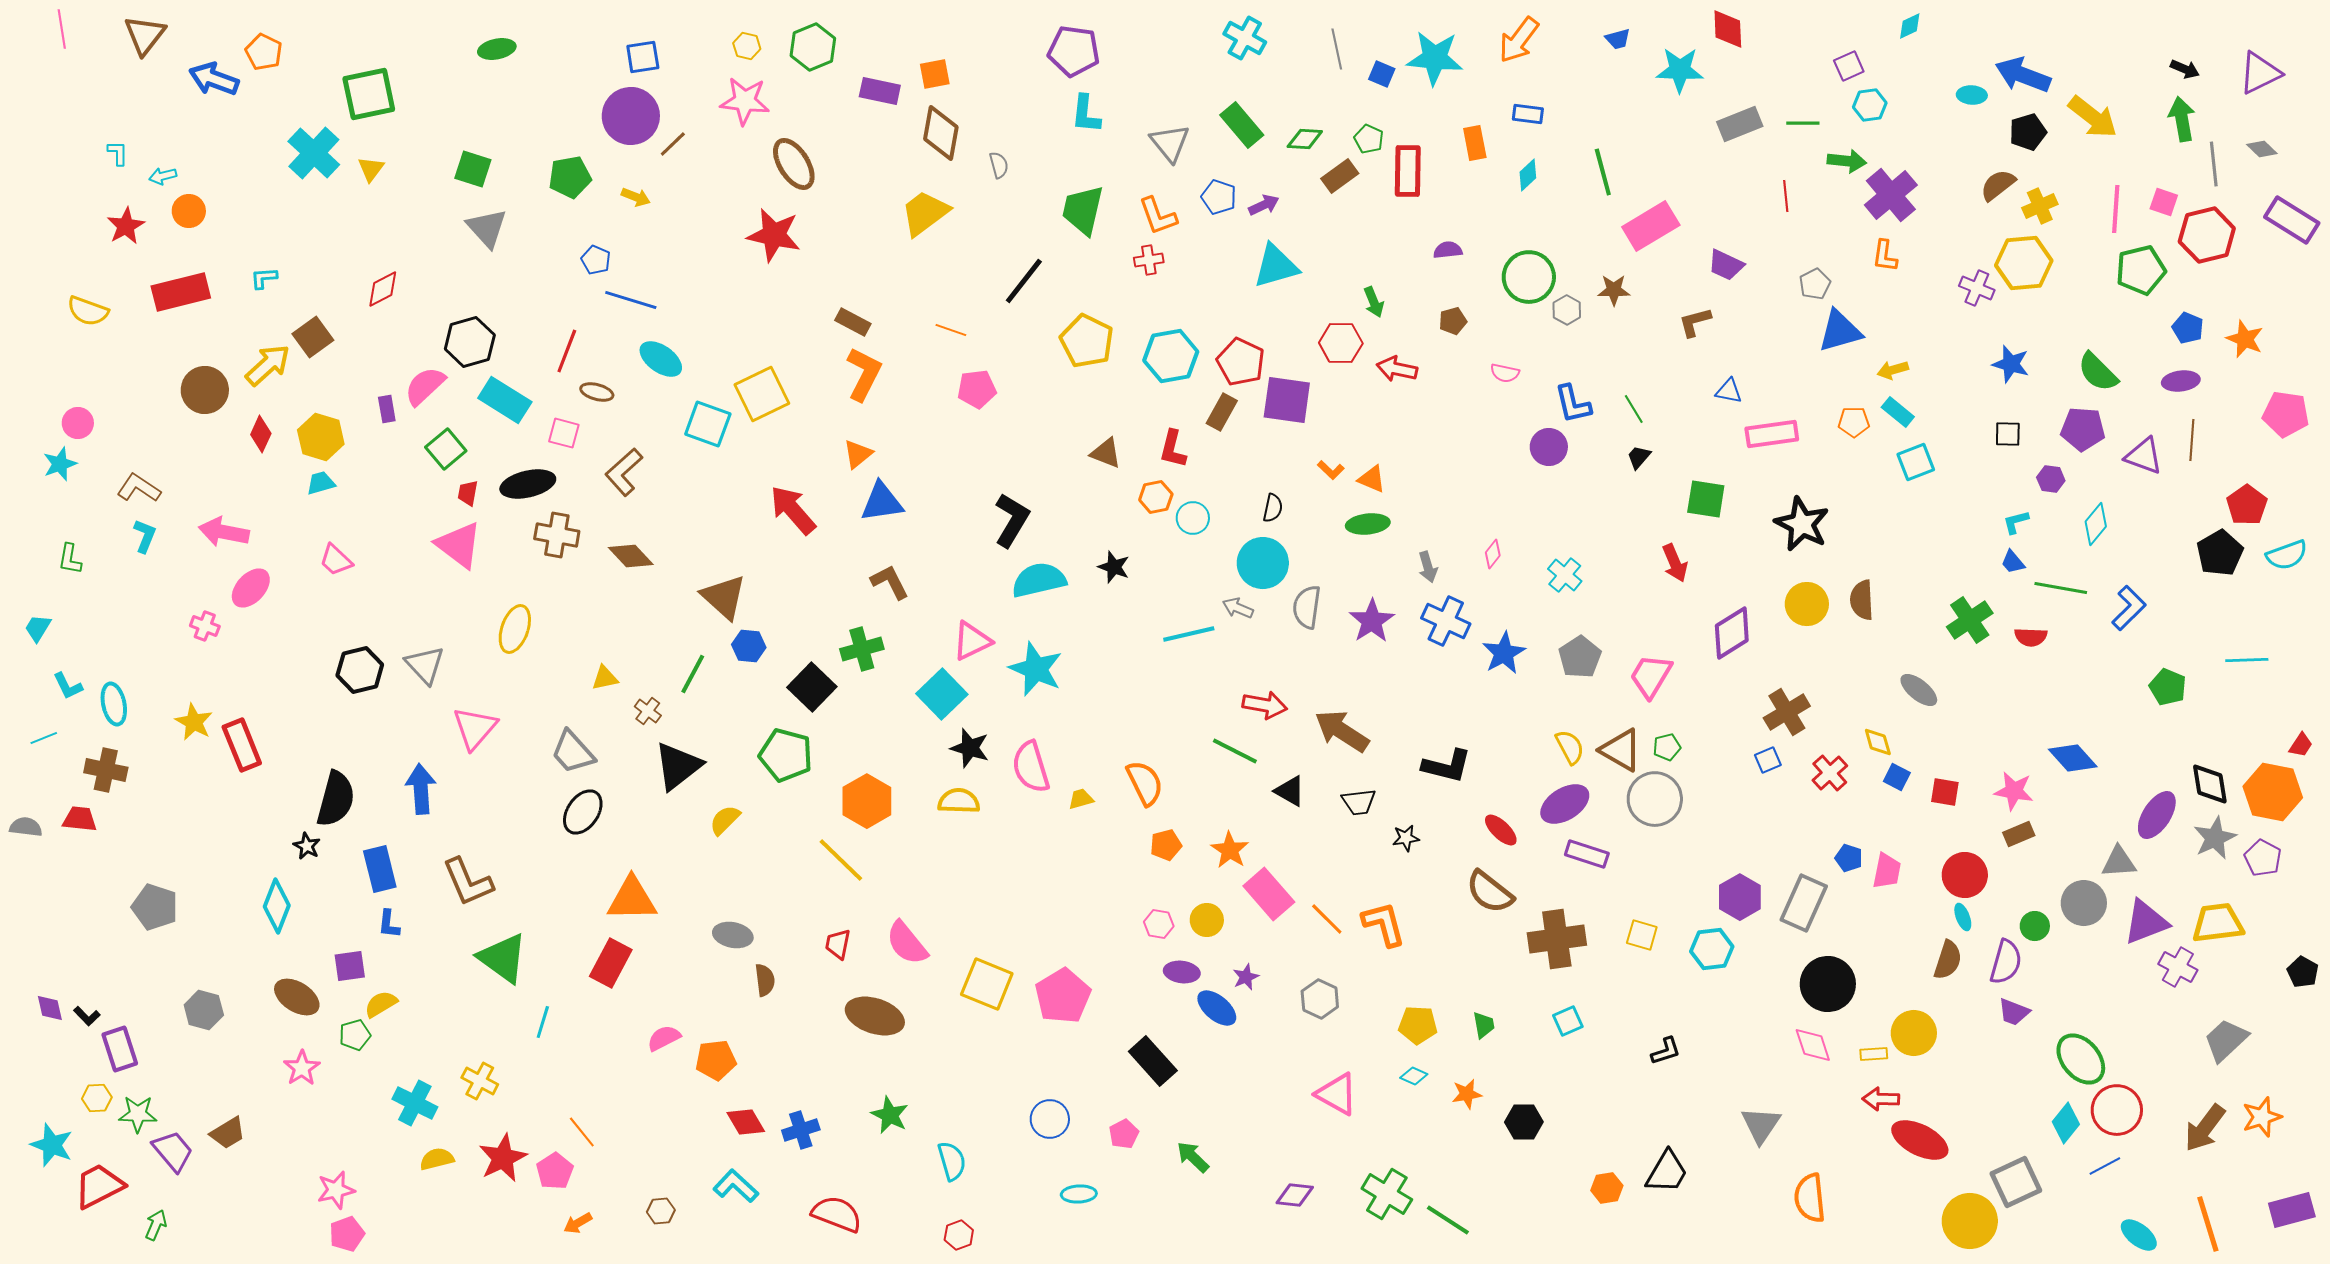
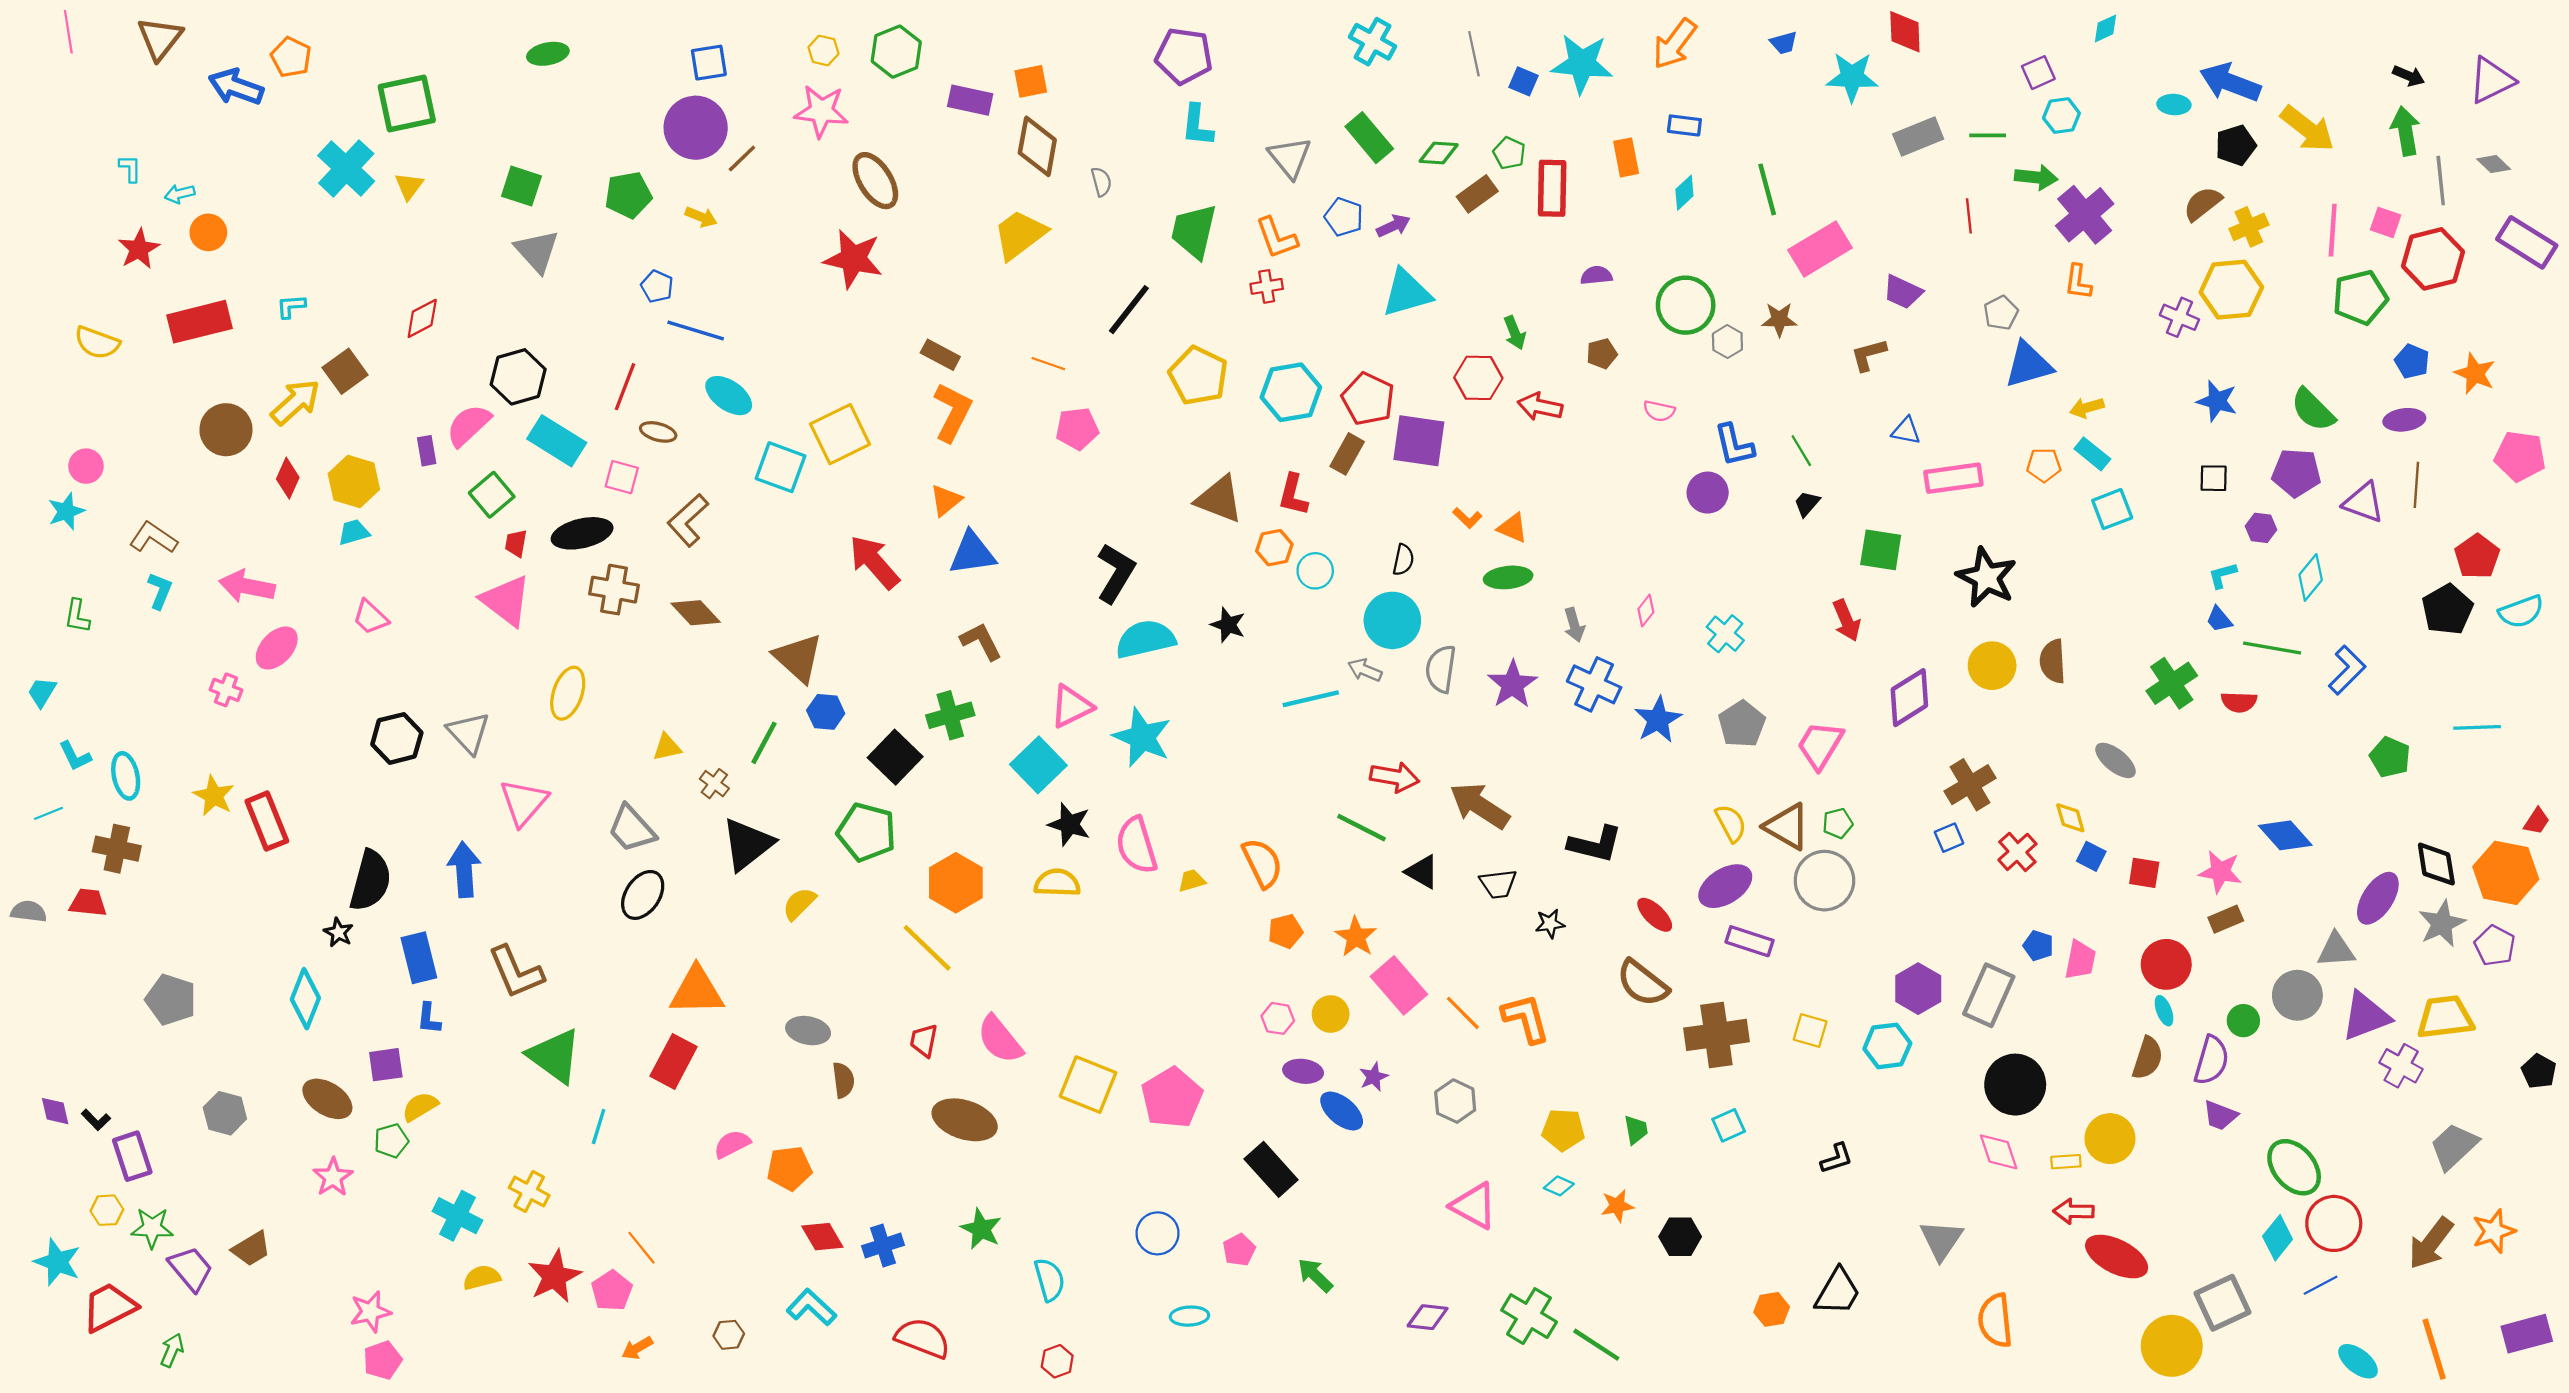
brown triangle: (1106, 453) -> (1219, 499), size x1.4

